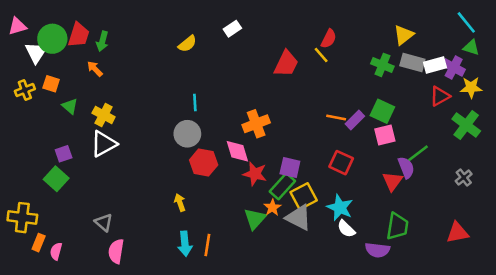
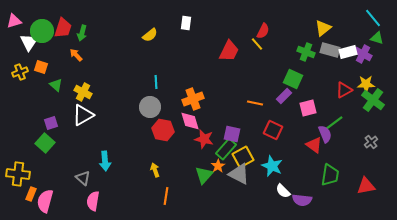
white rectangle: (232, 29) -> (186, 23), turned -48
yellow star: (471, 87) -> (366, 84), moved
red triangle: (440, 96) -> (344, 90), moved
green square: (382, 111) -> (293, 79), moved
orange line: (336, 117) -> (255, 103), moved
orange cross: (256, 124) -> (193, 99), moved
red triangle: (392, 181) -> (314, 145), turned -30
yellow arrow: (180, 203) -> (155, 170), moved
green trapezoid: (397, 226) -> (330, 175), moved
white semicircle: (346, 229) -> (283, 191), moved
cyan arrow: (185, 244) -> (105, 161), moved
pink semicircle: (56, 251) -> (45, 201), size x1.6

